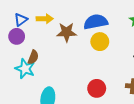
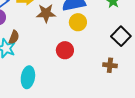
red circle: (97, 88) -> (65, 50), moved

